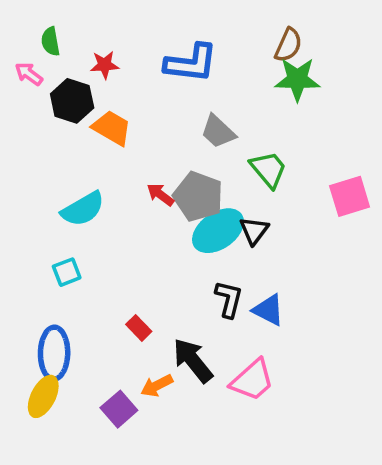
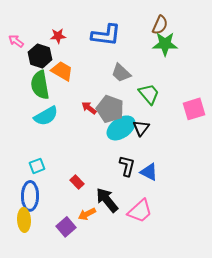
green semicircle: (50, 41) -> (40, 85), moved, size x1.8
cyan square: (67, 272) -> (37, 166), moved
yellow ellipse: (43, 396) -> (24, 220), turned -30

